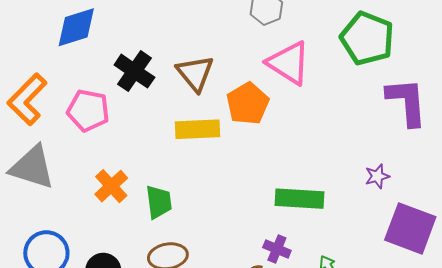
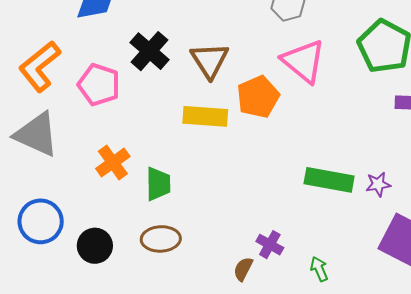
green rectangle: (300, 199) -> (329, 180), moved

